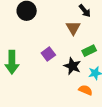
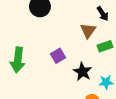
green rectangle: (89, 51) -> (105, 46), moved

